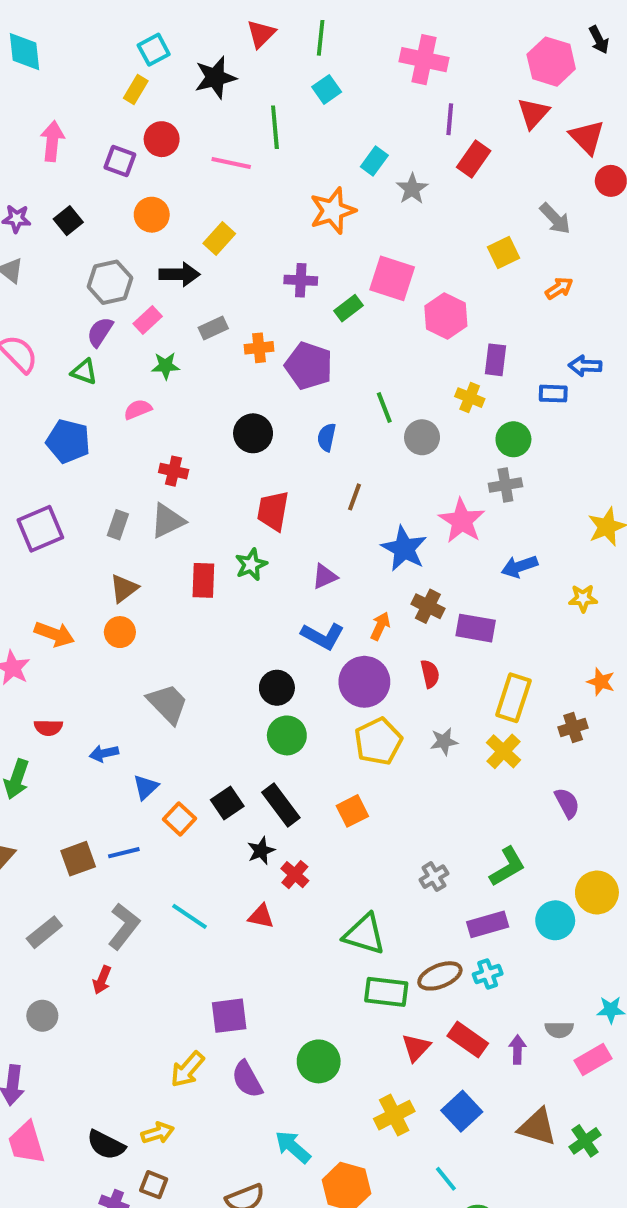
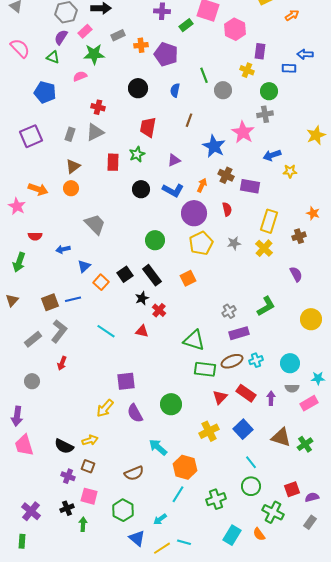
green star: (166, 366) -> (94, 54), size x1.5
yellow star: (583, 598) -> (290, 171), moved
black circle: (277, 688) -> (141, 189), moved
cyan circle: (555, 920) -> (290, 363), moved
purple rectangle: (488, 924) -> (239, 333), moved
gray L-shape: (124, 926) -> (59, 331), moved
cyan line: (446, 1179) -> (251, 462), moved

